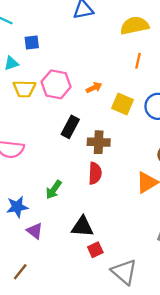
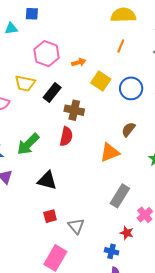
yellow trapezoid: (24, 89) -> (25, 83), moved
green arrow: (54, 190) -> (28, 144), size x1.4
red square: (95, 250) -> (50, 216), moved
gray triangle: (124, 272) -> (76, 226), size x0.7

